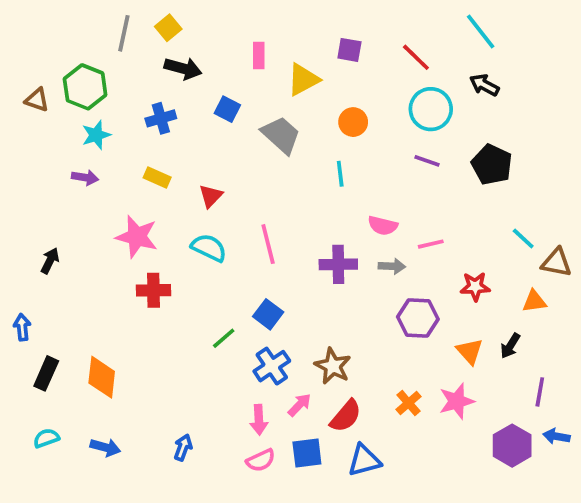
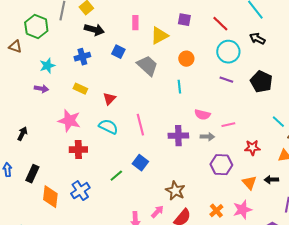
green hexagon: (85, 87) -> (36, 27), moved
black arrow: (510, 346) -> (271, 180), turned 56
blue cross: (272, 366) -> (80, 191), moved
black rectangle: (46, 373) -> (32, 174), moved

